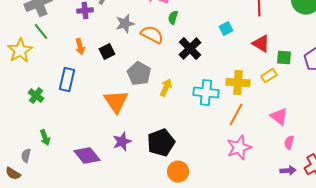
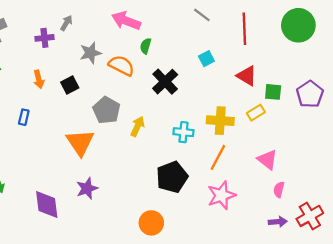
blue rectangle: (67, 80) -> (24, 117), size x0.6
cyan cross: (206, 93) -> (183, 132), size x0.7
black pentagon: (161, 143) -> (172, 177), moved
purple diamond: (87, 156) -> (47, 205), turned 32

